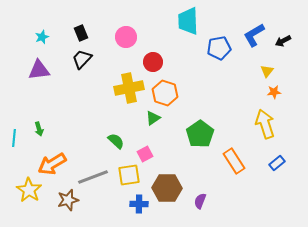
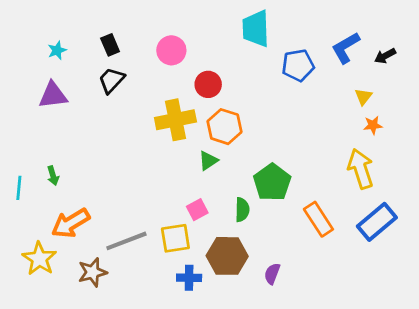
green semicircle: (116, 141) -> (242, 210), moved, turned 48
blue rectangle: (277, 163) -> (377, 222), size x1.8

